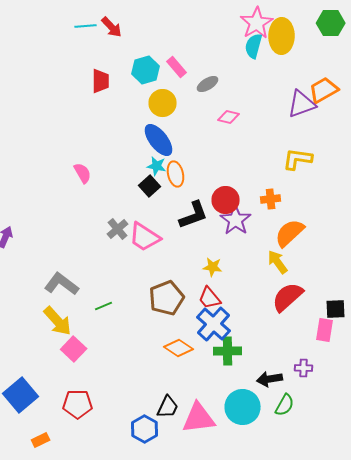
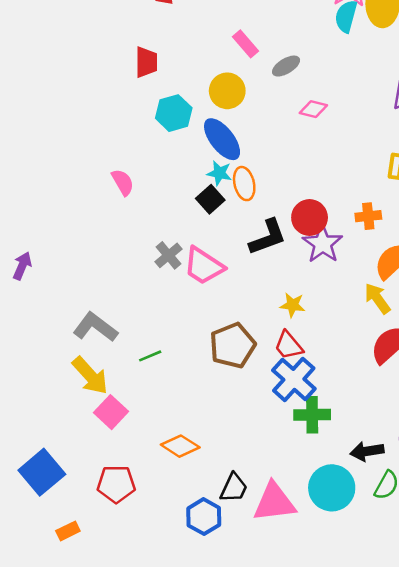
cyan hexagon: (146, 70) -> (174, 113), moved
orange diamond: (179, 348) -> (180, 446), moved

